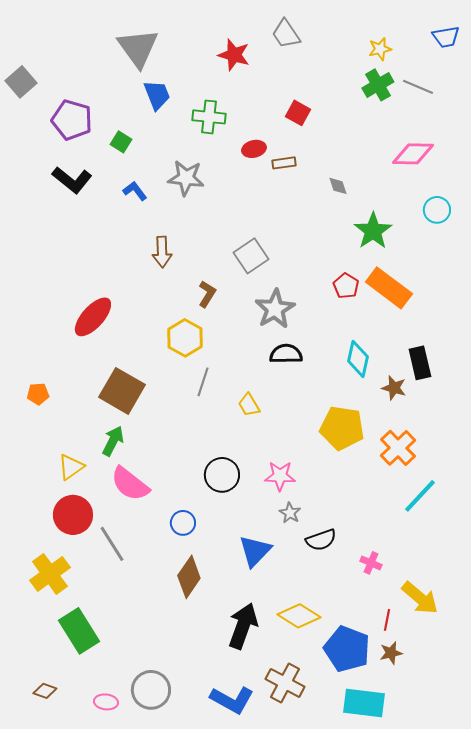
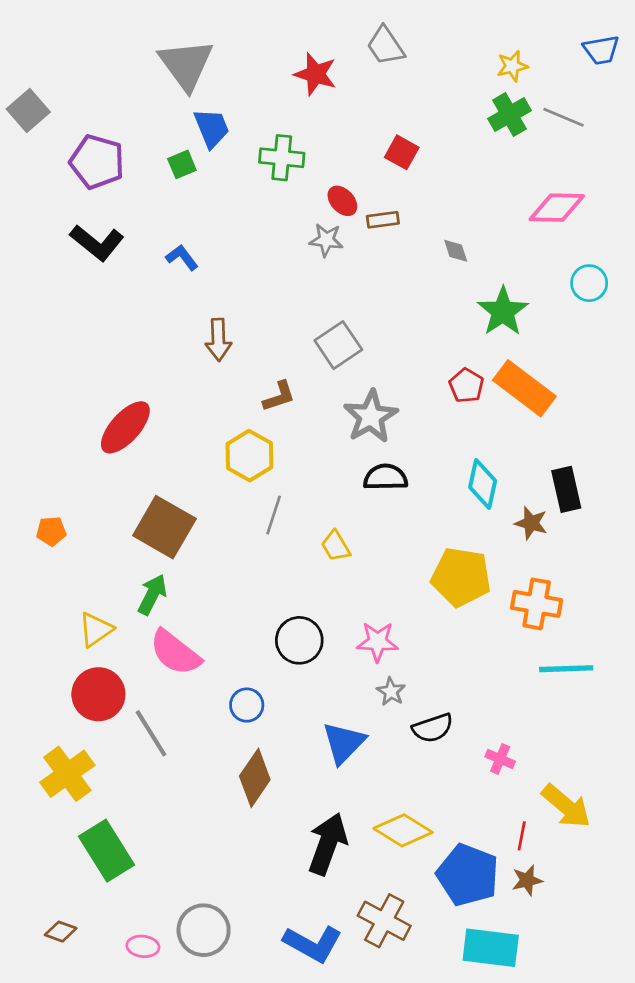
green square: (121, 142) -> (182, 164), moved, turned 35
red ellipse: (254, 149) -> (342, 201), turned 60
gray star: (186, 178) -> (326, 240), moved, size x0.7
brown L-shape: (207, 294) -> (279, 396), turned 40
orange cross: (398, 448) -> (537, 604), turned -36
cyan line: (420, 496) -> (566, 669), turned 45

